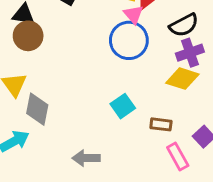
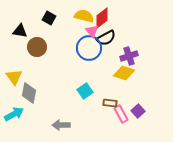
black semicircle: (184, 25) -> (106, 38), moved
brown circle: (28, 36) -> (37, 47), moved
pink rectangle: (178, 156) -> (121, 114), moved

